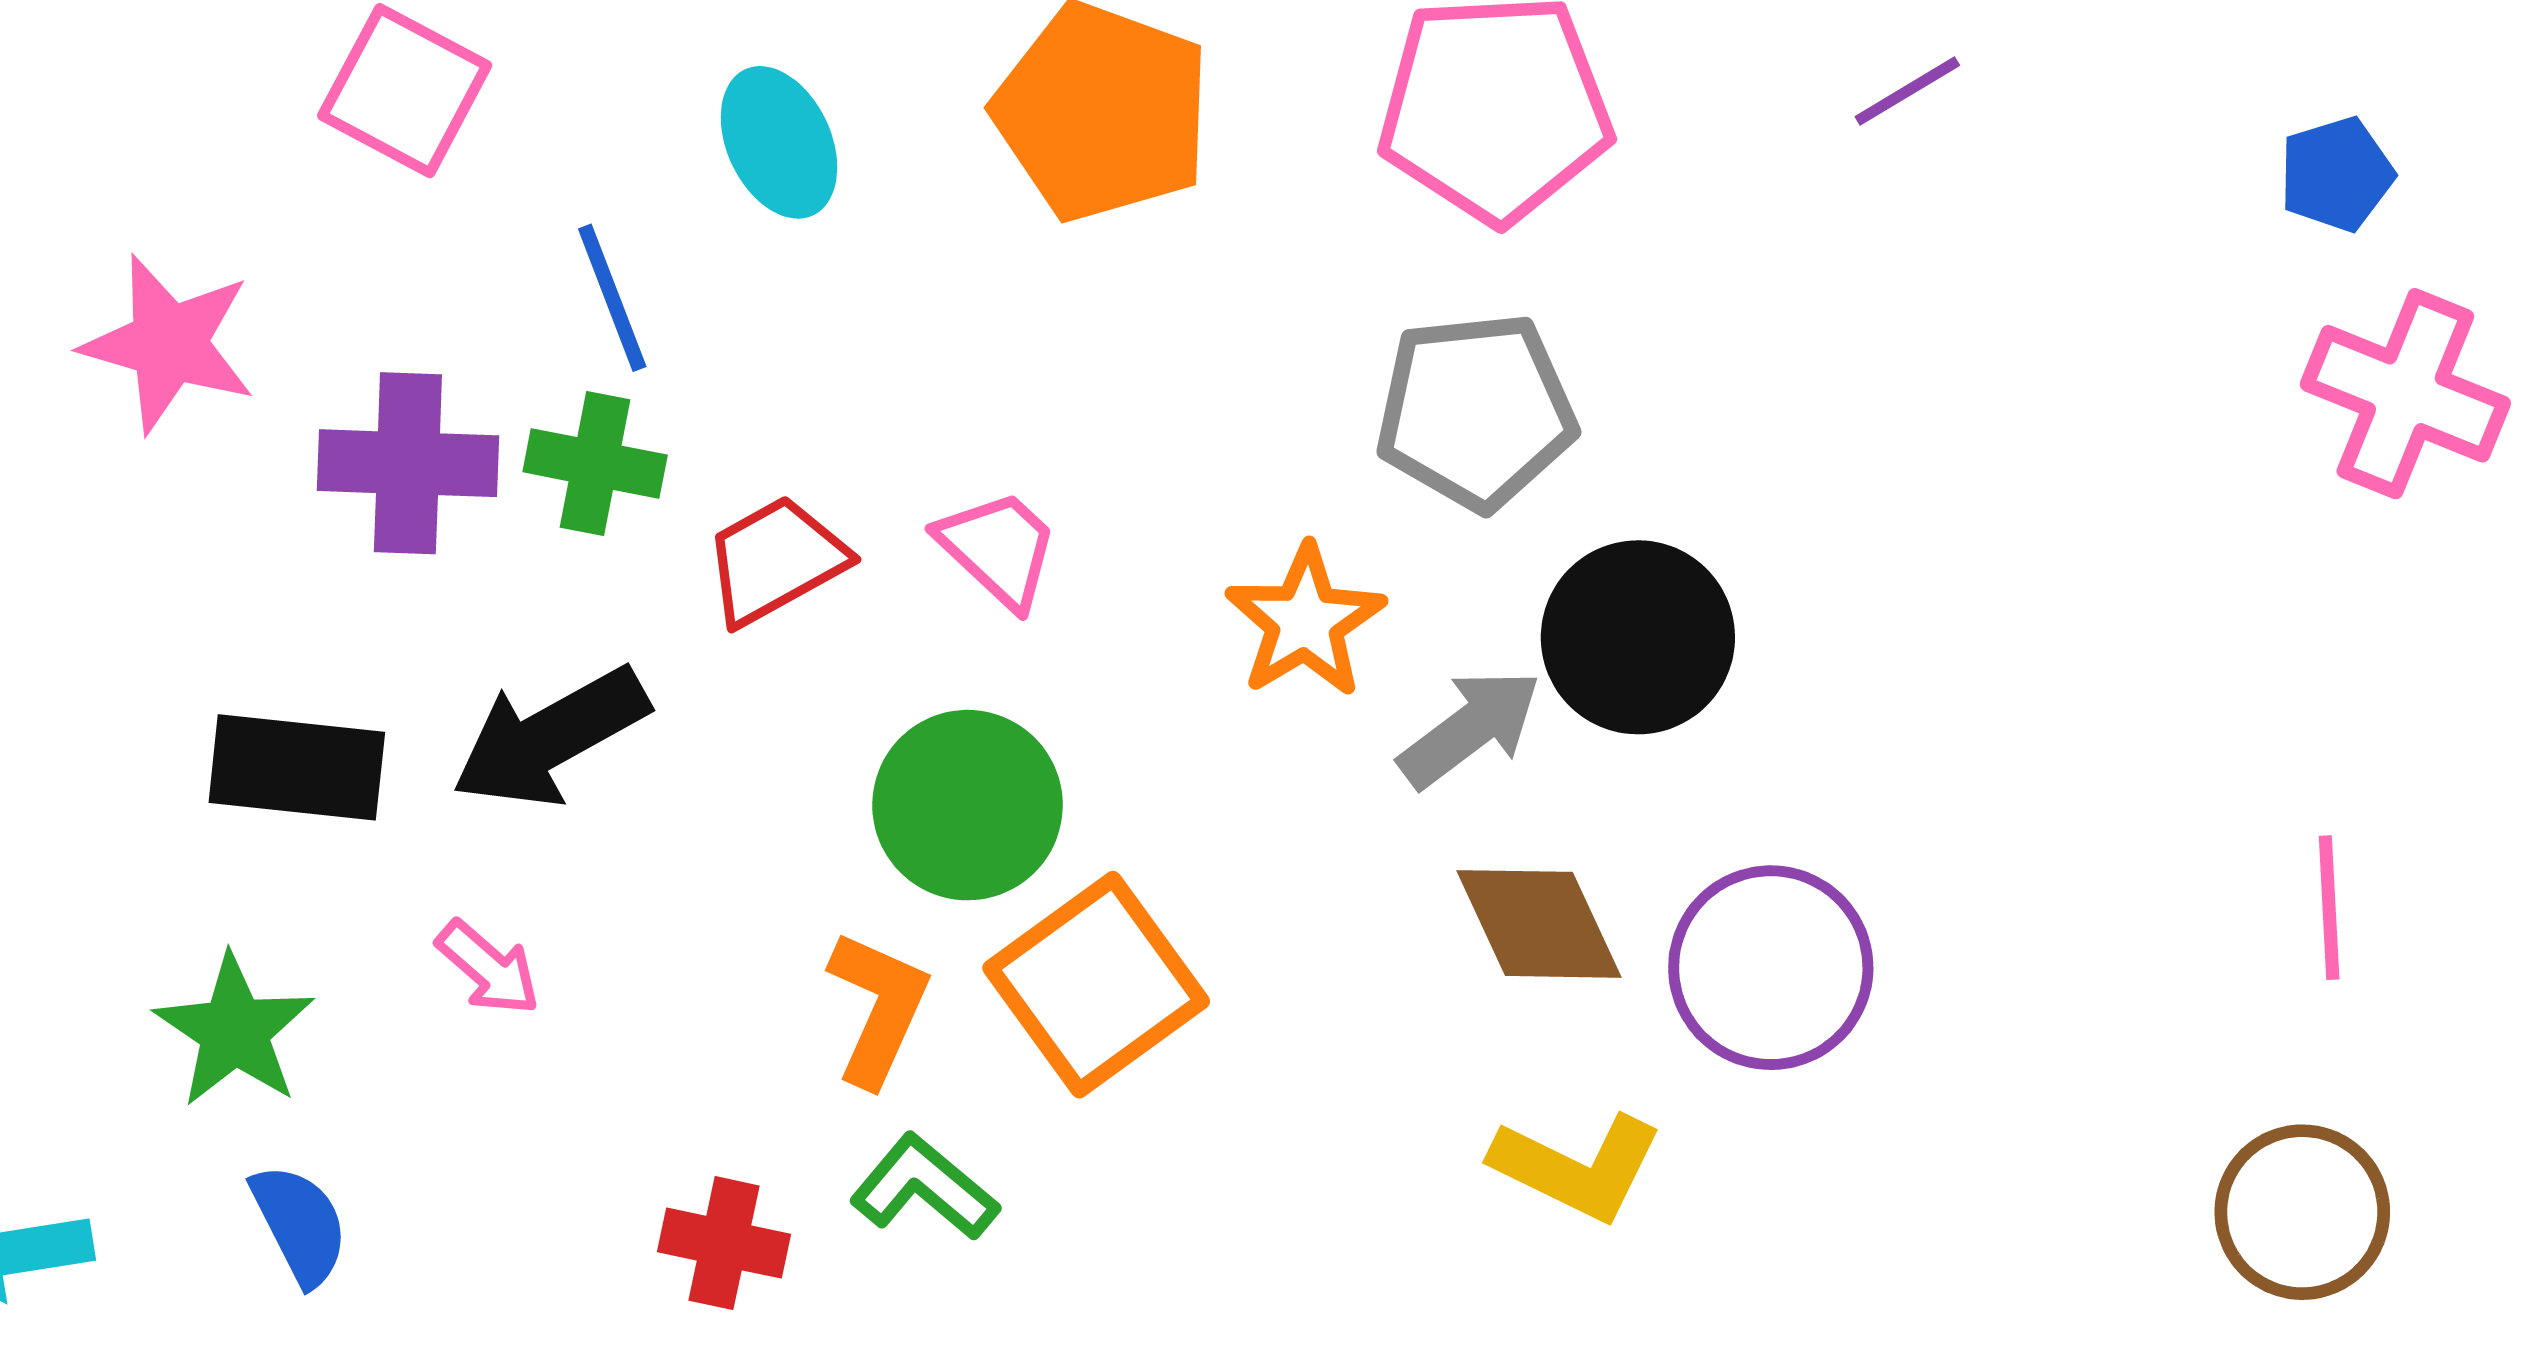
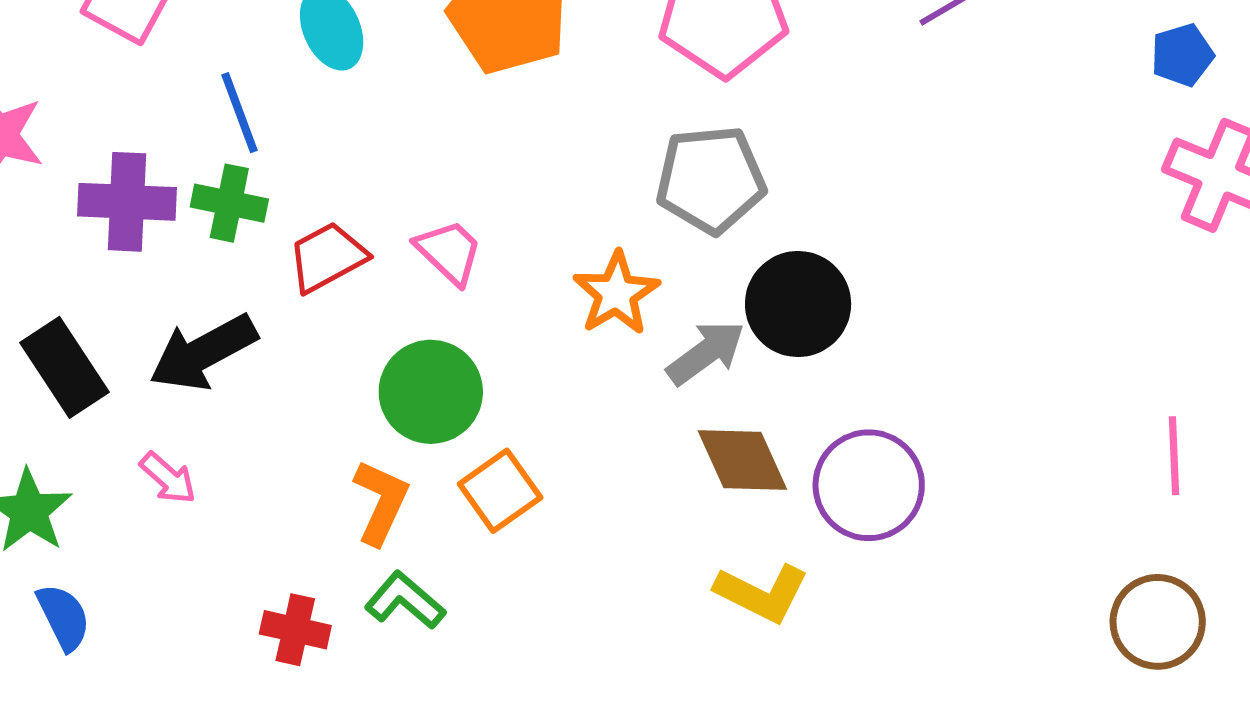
black rectangle: (297, 767) -> (65, 367), turned 50
orange square: (1096, 985) -> (500, 491), size x0.7

